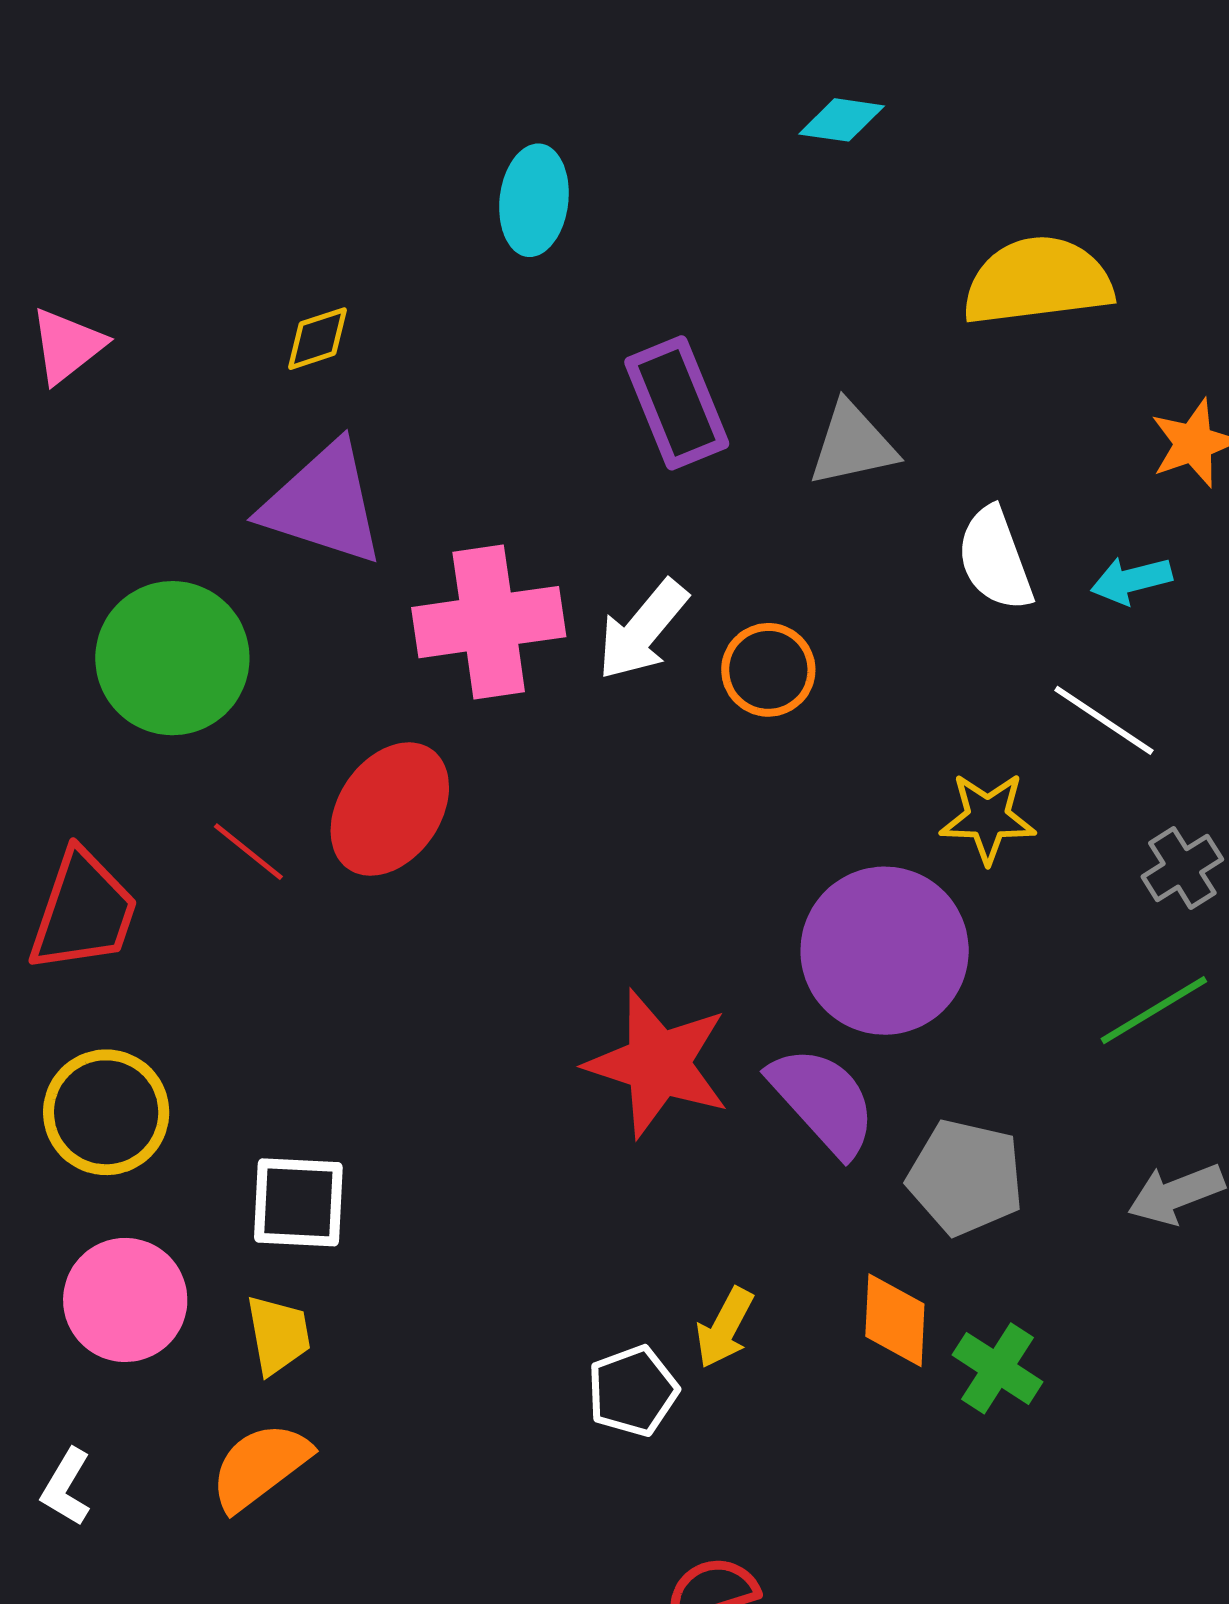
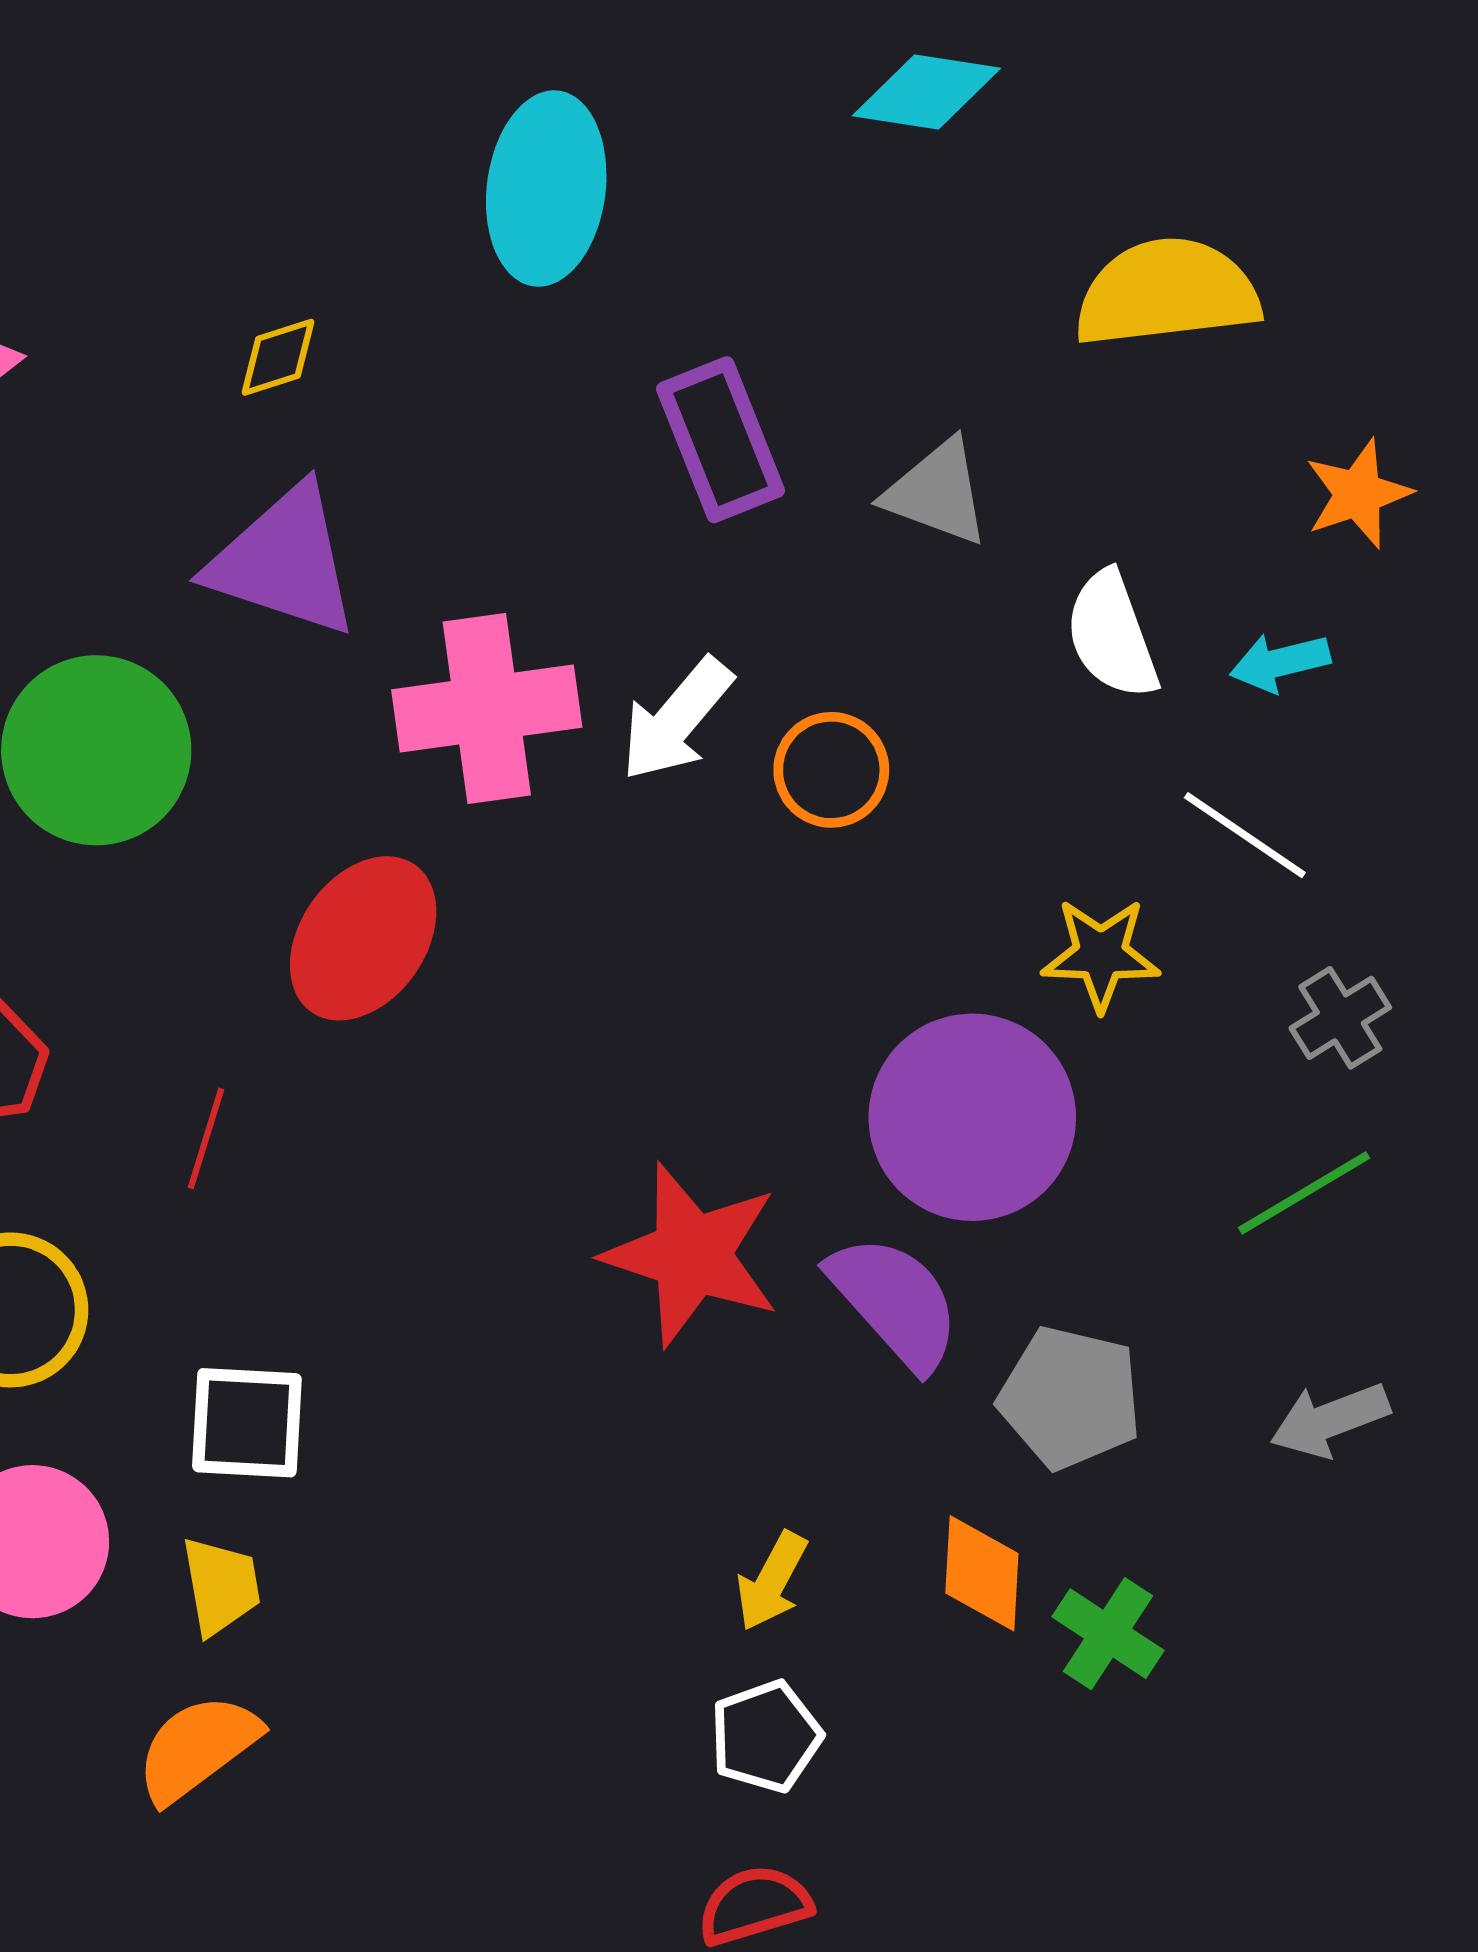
cyan diamond: (842, 120) -> (926, 92), size x1.4
cyan ellipse: (534, 200) -> (546, 189), size x1.4
gray triangle: (852, 444) -> (937, 492), turned 32
red line: (248, 852) -> (206, 1138), moved, turned 68
white pentagon: (633, 1391) -> (766, 1737), moved

